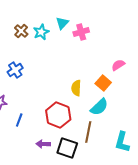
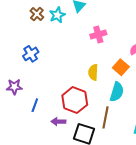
pink cross: (81, 32) -> (98, 34), moved
cyan semicircle: (99, 107) -> (117, 92), turned -30
purple arrow: (43, 144) -> (58, 122), moved

